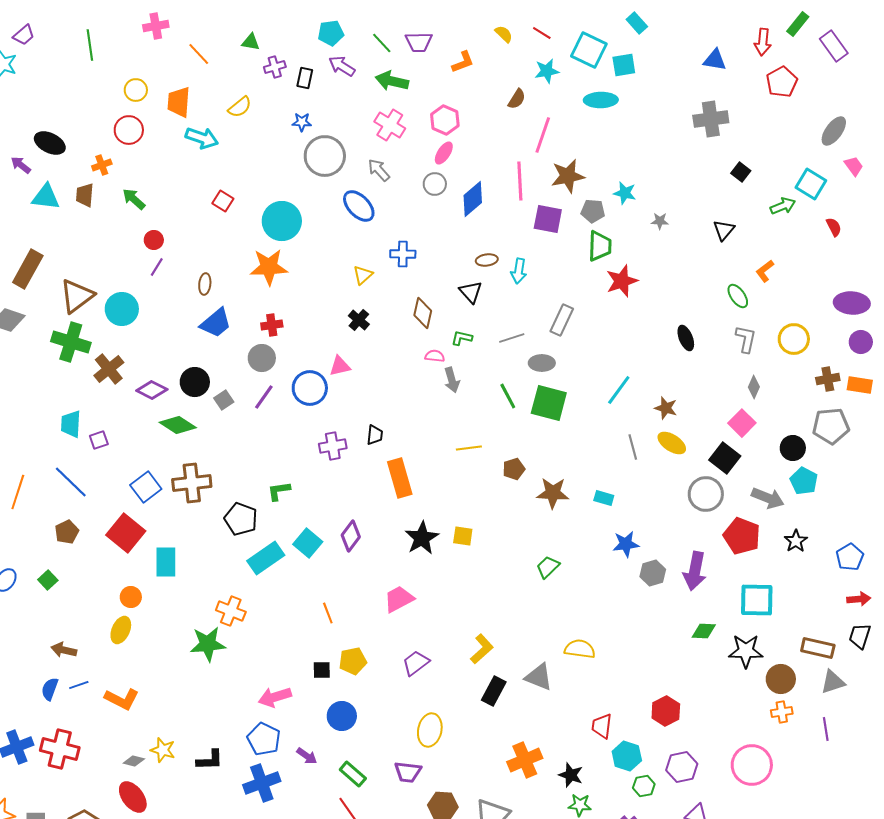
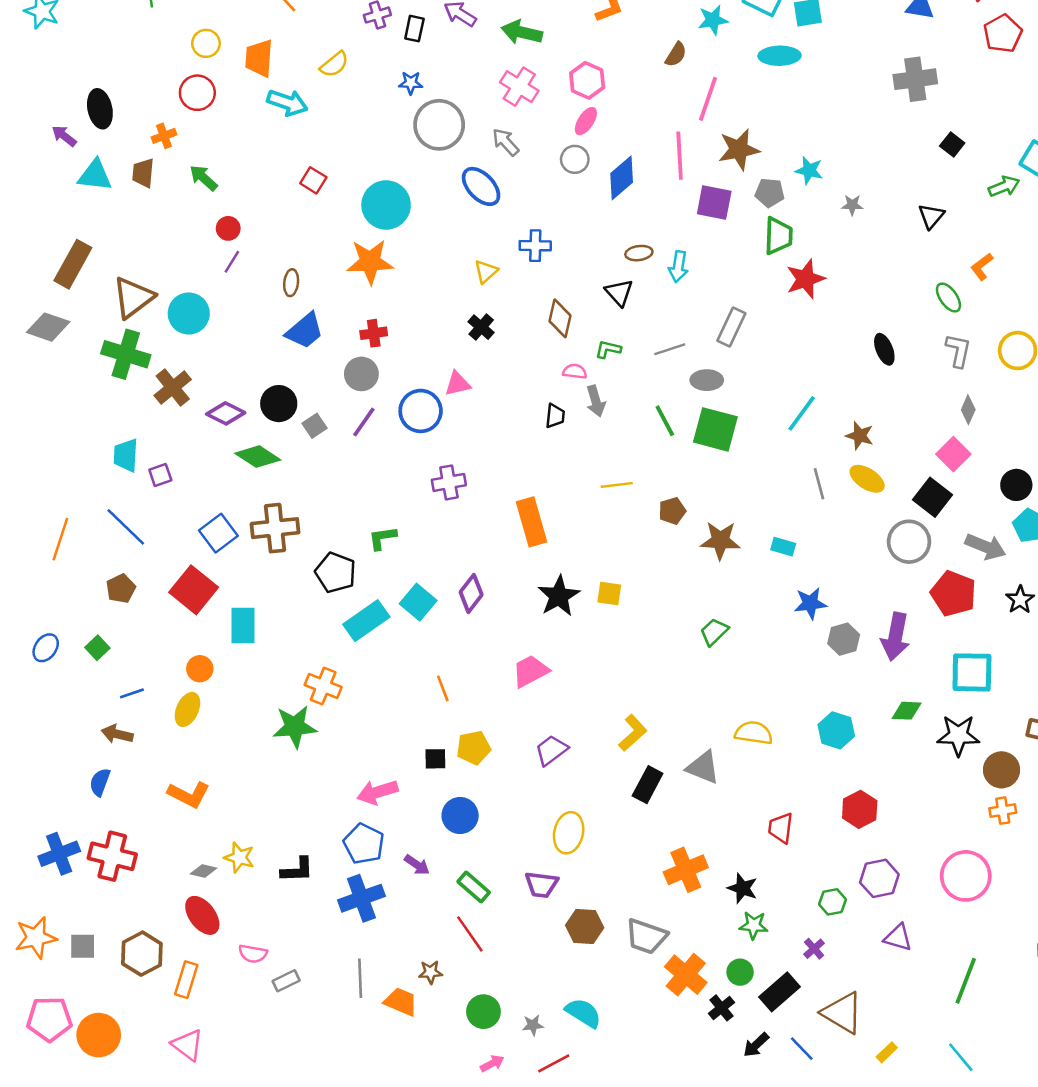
black ellipse: (50, 143) -> (100, 109), turned 52
black trapezoid: (375, 435) -> (555, 416), moved
blue line: (79, 685) -> (132, 693), moved
cyan hexagon: (627, 756) -> (836, 730), moved

